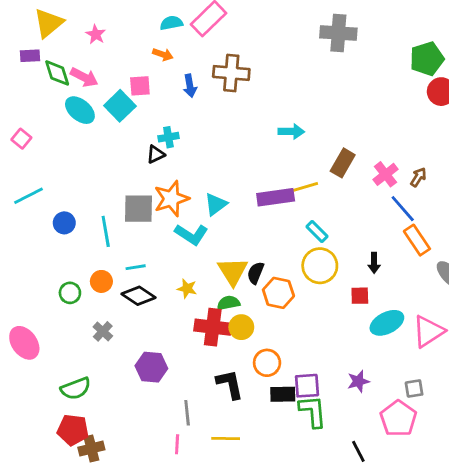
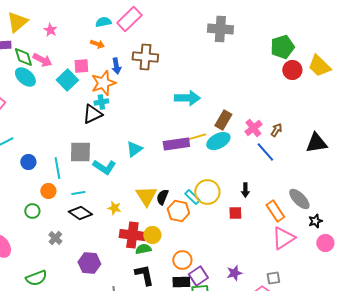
cyan ellipse: (80, 110) -> (25, 77), moved
cyan arrow: (291, 132) -> (187, 98), size x1.4
black triangle: (156, 154) -> (92, 114), size x1.5
orange star: (171, 199) -> (103, 83), moved
cyan rectangle: (317, 231) -> (192, 197), moved
cyan L-shape: (191, 234) -> (104, 167), moved
orange rectangle: (417, 240) -> (275, 211), moved
orange circle: (101, 281) -> (48, 191), moved
green semicircle: (228, 303) -> (143, 249), moved
cyan ellipse: (387, 323) -> (218, 141), moved
orange circle: (267, 363) -> (182, 260), moved
purple square: (307, 386) -> (198, 276), turned -30

